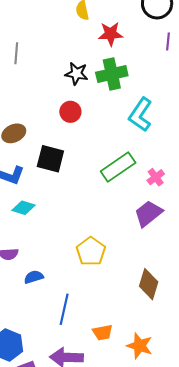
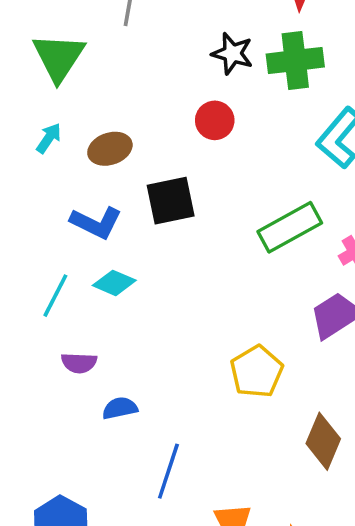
black square: (50, 159) -> (171, 201), turned -32
yellow pentagon: (91, 251) -> (257, 372), moved

